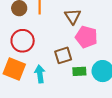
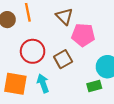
red circle: (23, 41) -> (33, 51), moved
green rectangle: (79, 71) -> (94, 86), moved

